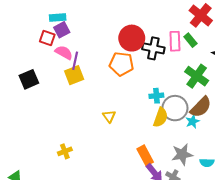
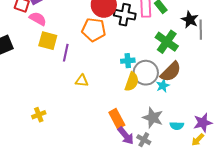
purple line: (75, 61) -> (66, 53), moved
yellow square: (74, 75) -> (48, 41), turned 36
yellow triangle: (109, 116) -> (82, 81), turned -48
gray star: (182, 154) -> (153, 118), turned 30

